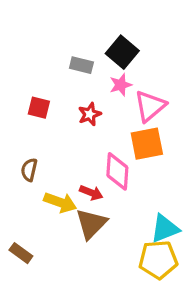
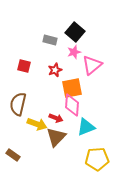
orange square: (147, 144) -> (72, 88), moved
brown semicircle: (29, 170) -> (18, 104), size x1.6
cyan triangle: (165, 229) -> (86, 127), moved

